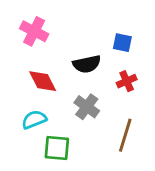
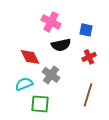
pink cross: (34, 31) -> (51, 22), moved
gray cross: (87, 107) -> (51, 75), moved

